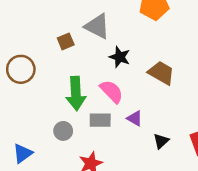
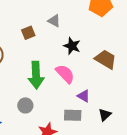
gray triangle: (97, 26) -> (54, 21), size x0.6
gray rectangle: (100, 120) -> (73, 115), moved

